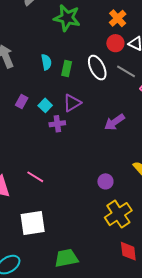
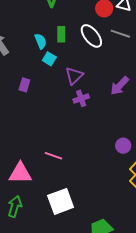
green rectangle: (67, 68) -> (61, 34), moved
cyan square: (45, 105) -> (49, 59), moved
purple cross: (57, 124) -> (81, 98), moved

